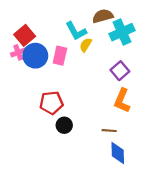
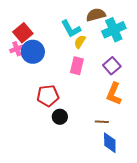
pink rectangle: (60, 56) -> (77, 66), moved

